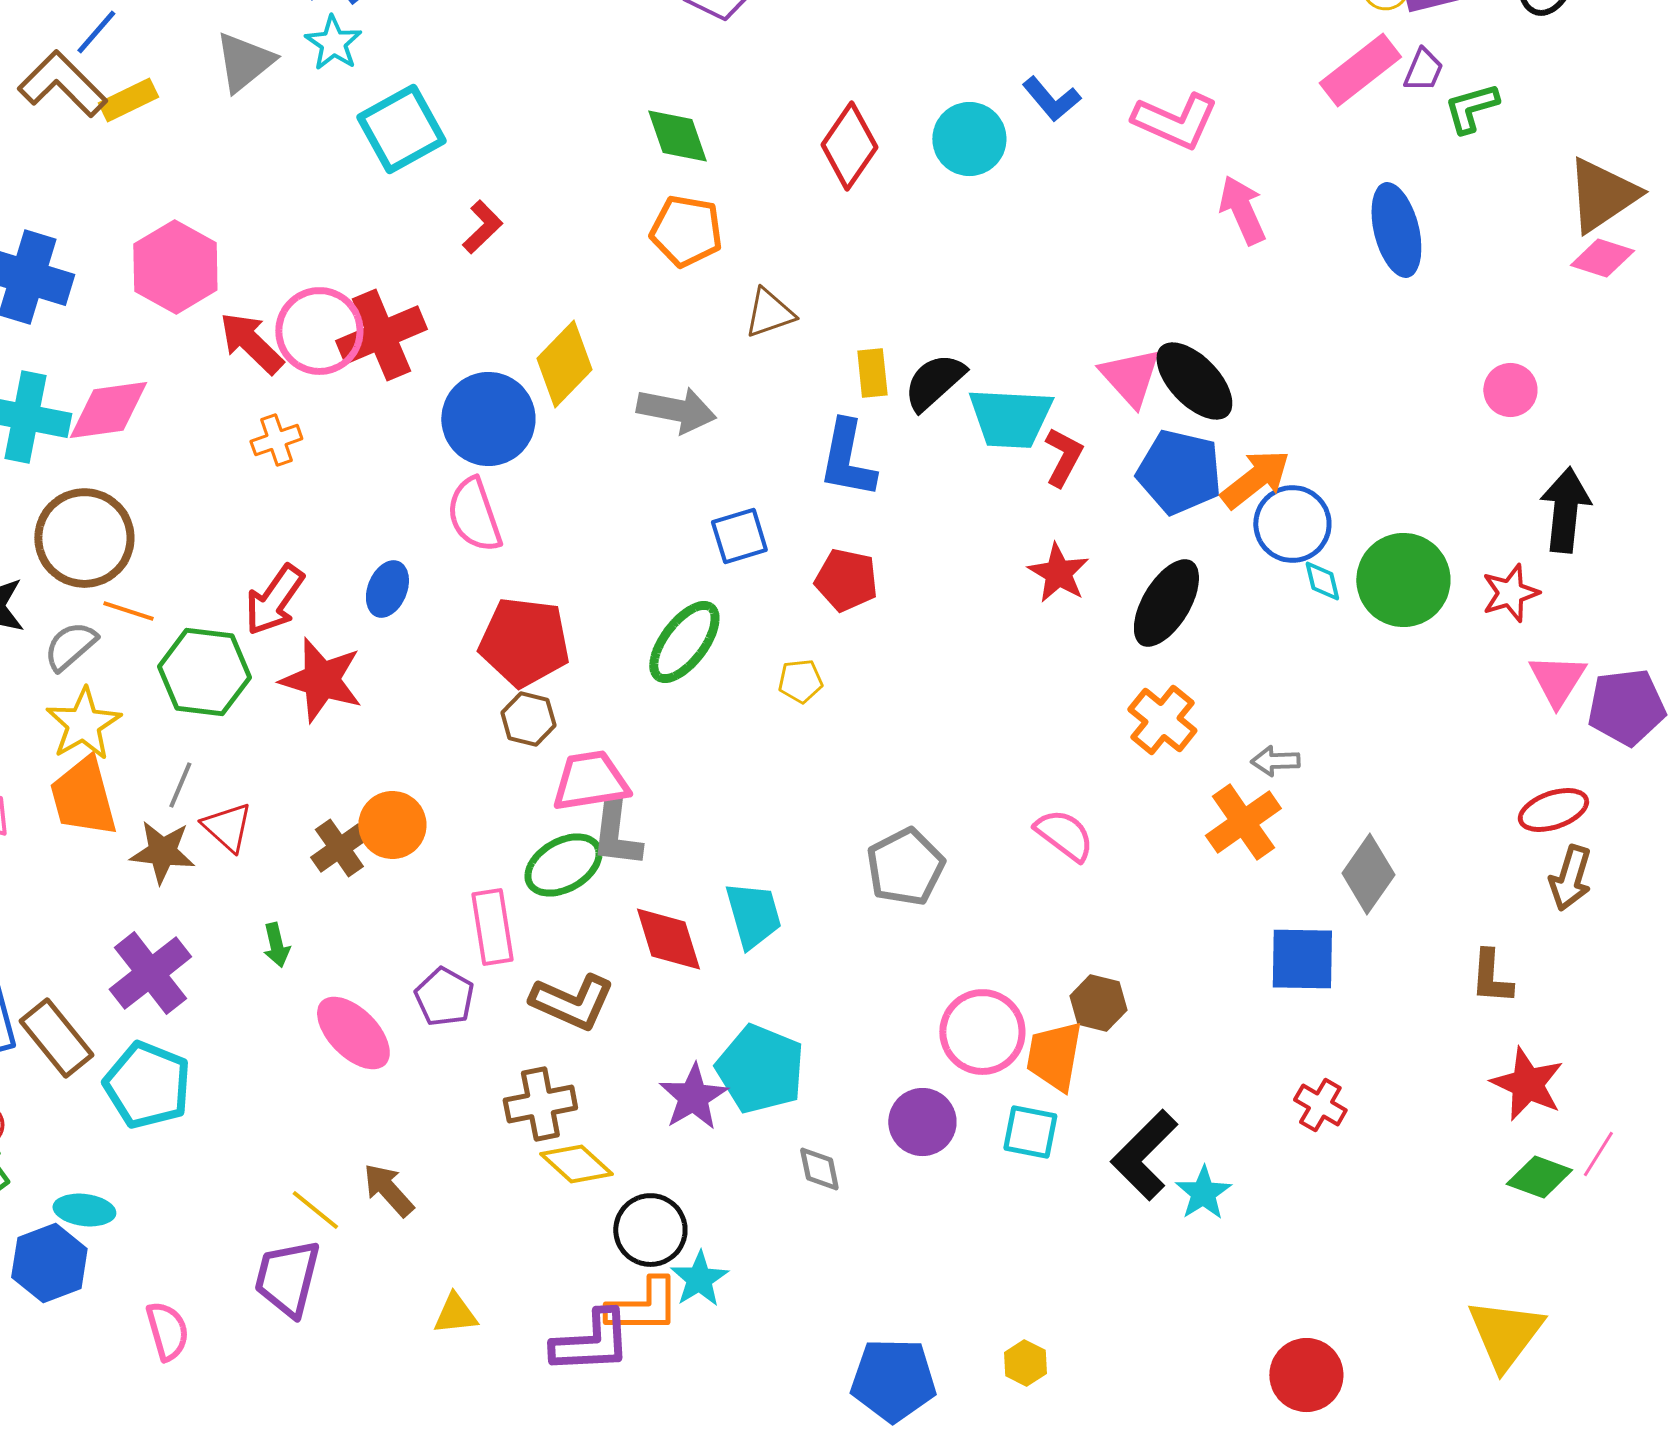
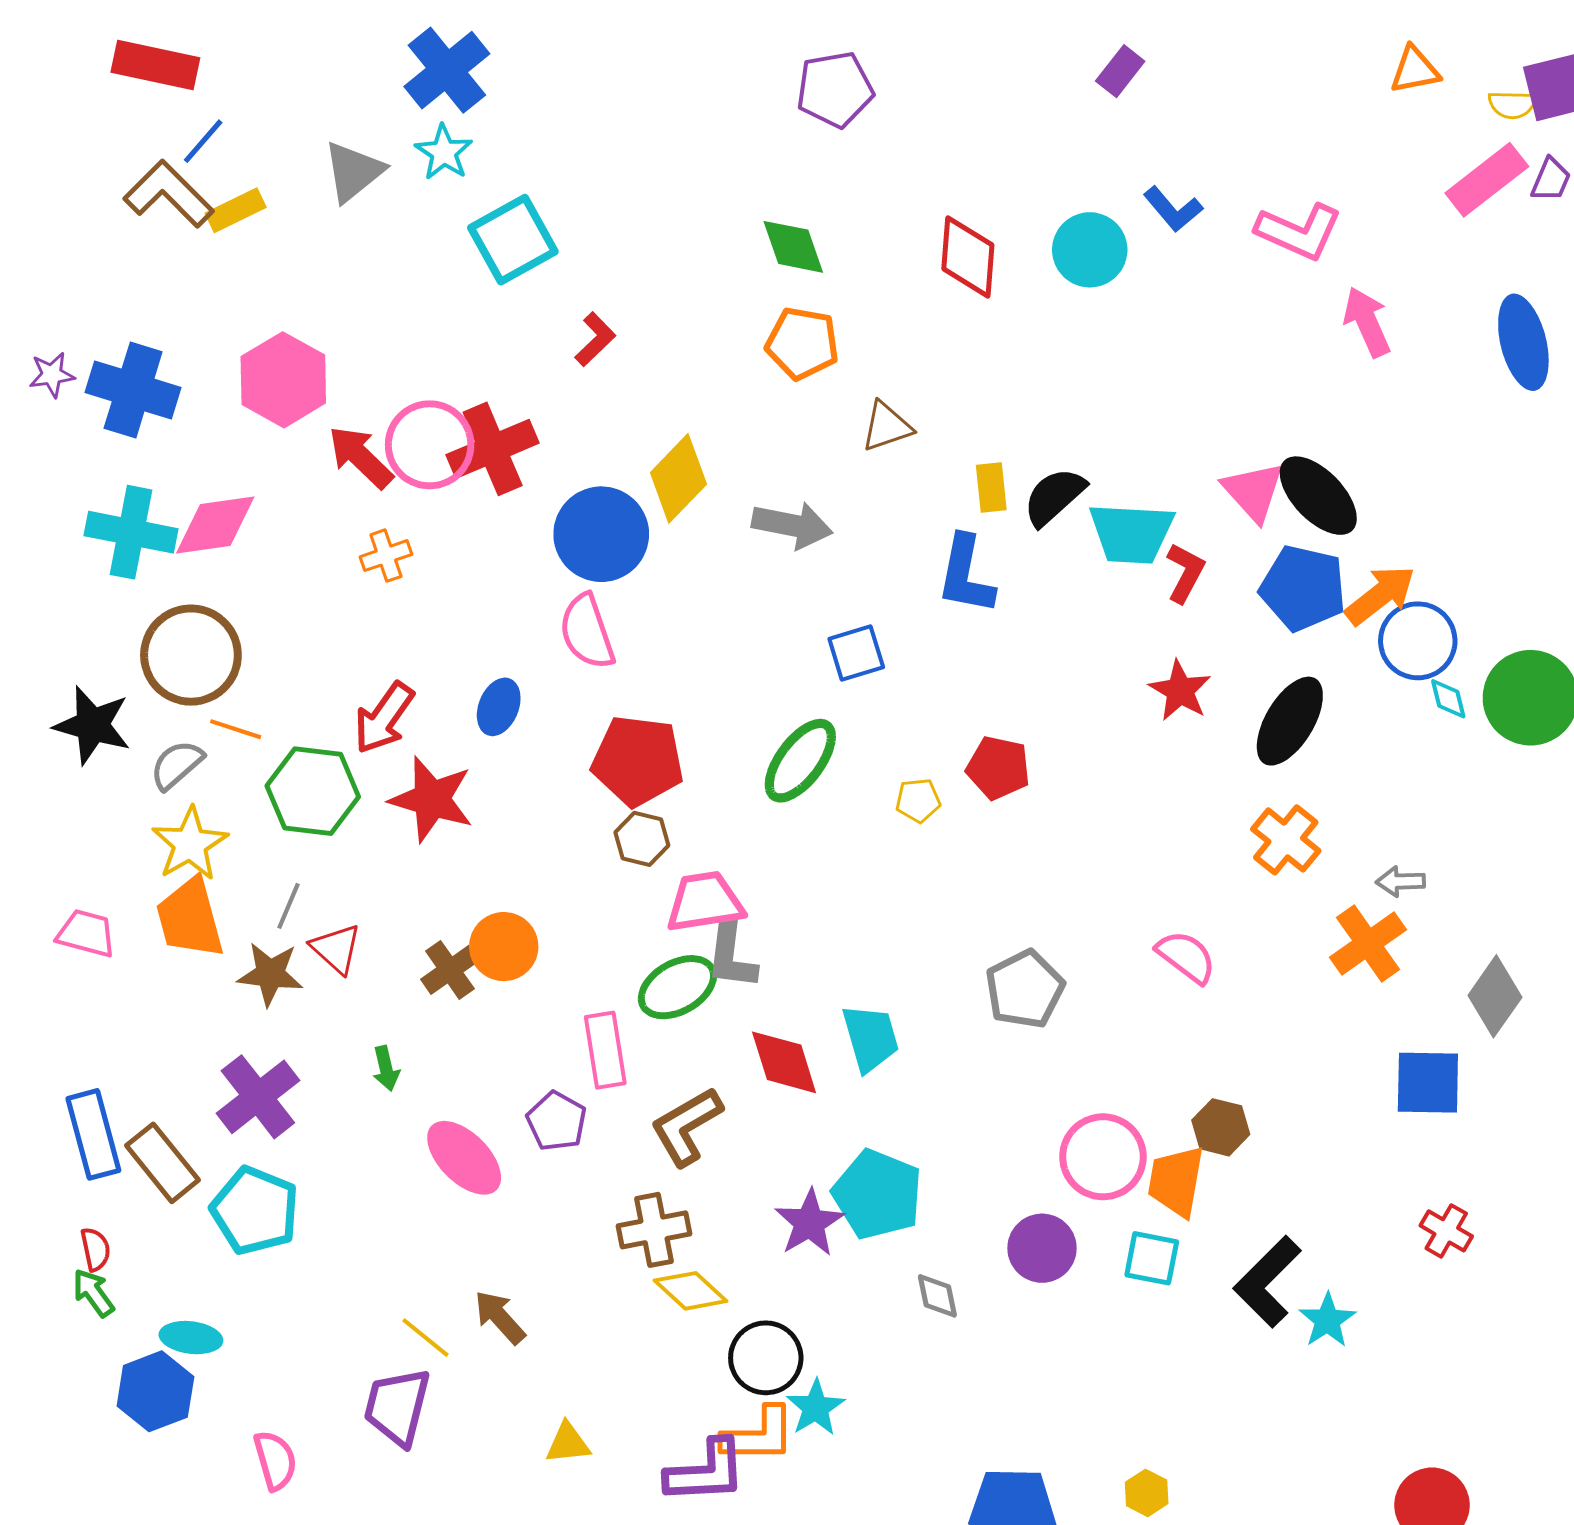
red diamond: (849, 146) -> (968, 257), turned -30
red pentagon: (846, 580) -> (998, 768), moved
brown L-shape: (572, 1002) -> (687, 1126), turned 126

